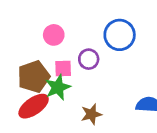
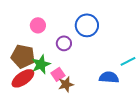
pink square: (63, 69) -> (58, 74), moved, turned -32
brown pentagon: (34, 77) -> (23, 56), turned 30

